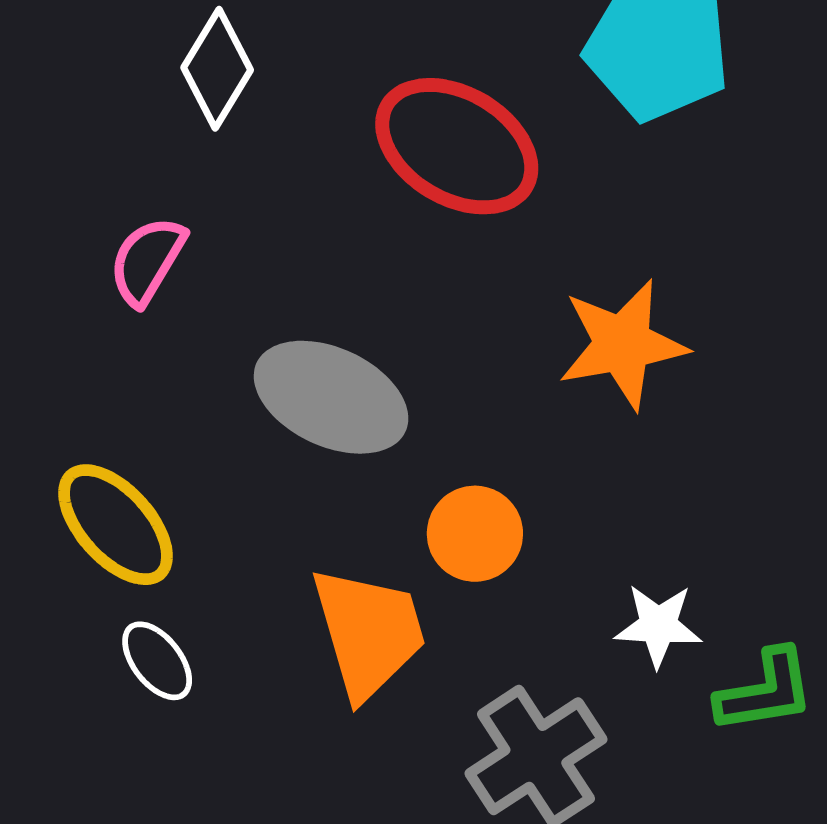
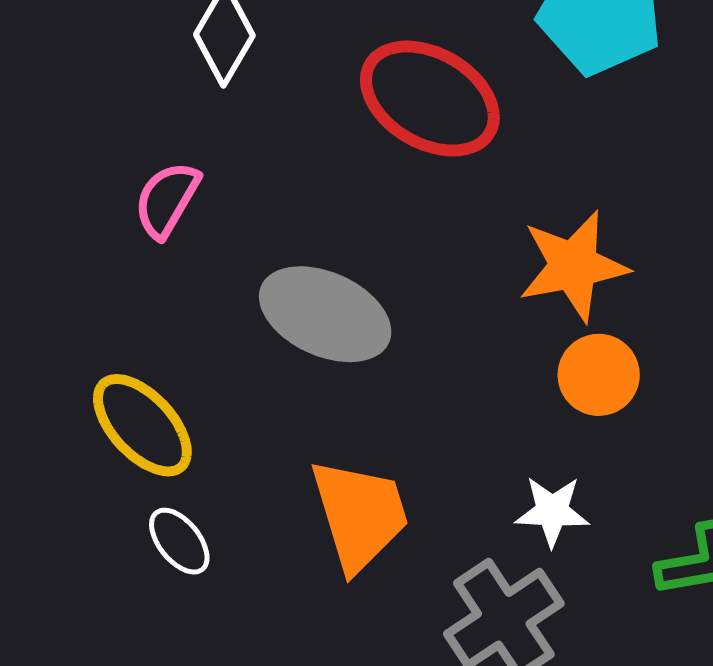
orange circle: (475, 534) -> (599, 375), moved
white star: (658, 625) -> (552, 511), moved

